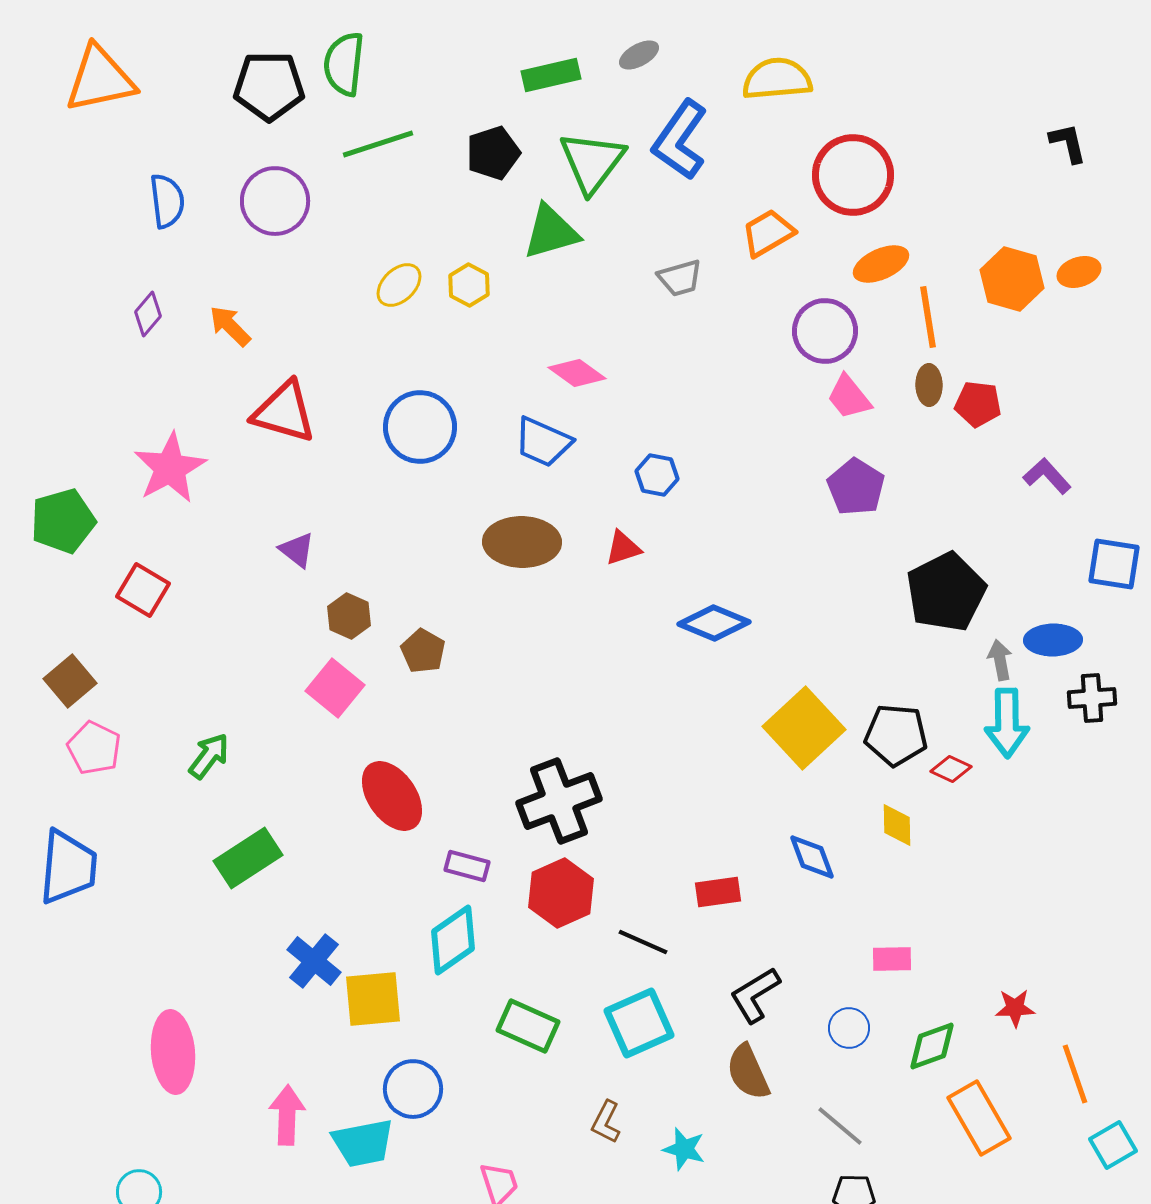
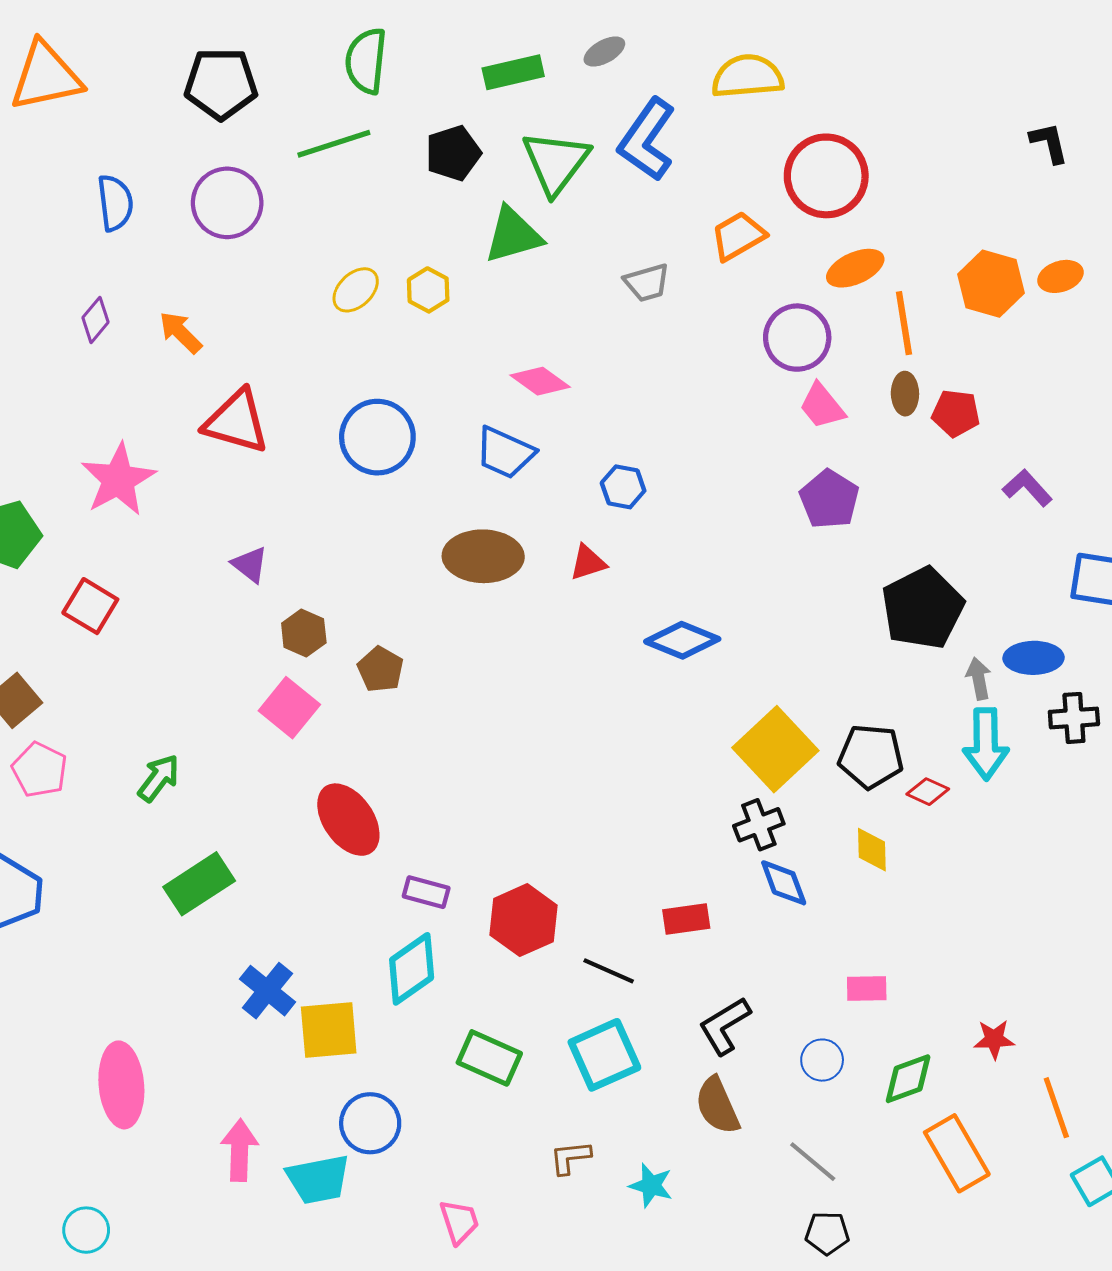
green semicircle: (344, 64) -> (366, 61), moved
black cross: (559, 801) -> (759, 825), moved, size x0.6
brown L-shape: (606, 1122) -> (570, 1157), turned 57

